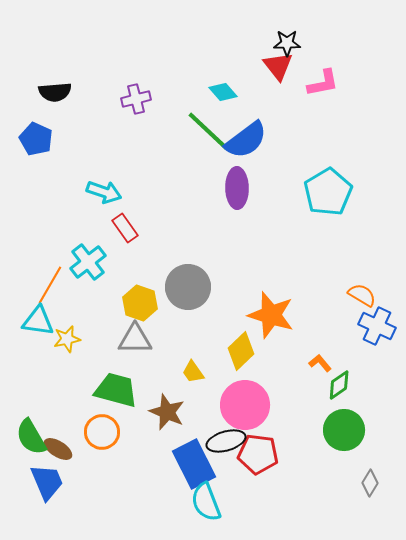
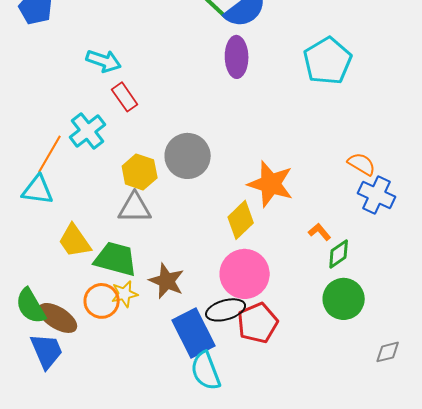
yellow star: (67, 339) -> (125, 294), moved
yellow trapezoid: (193, 372) -> (75, 241), moved, size x1.5
brown ellipse: (58, 449) -> (58, 318), size x1.4
red pentagon: (258, 454) -> (258, 323), turned -30
gray diamond: (370, 483) -> (388, 352), moved, turned 44

